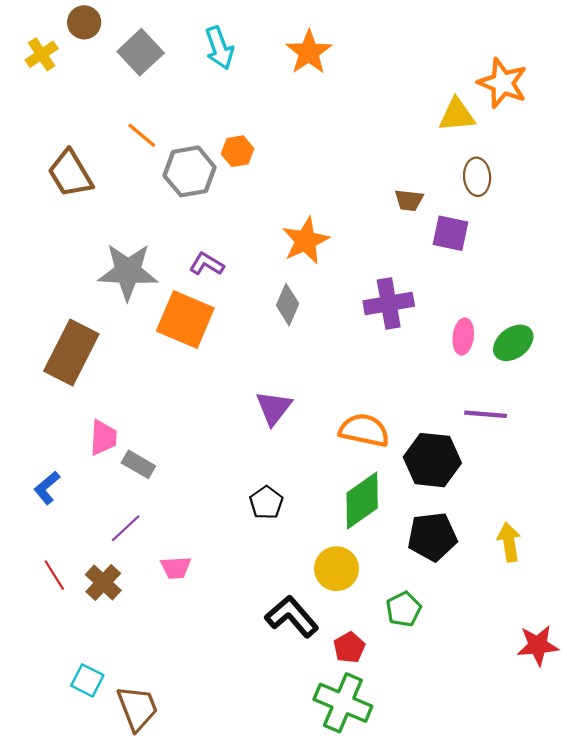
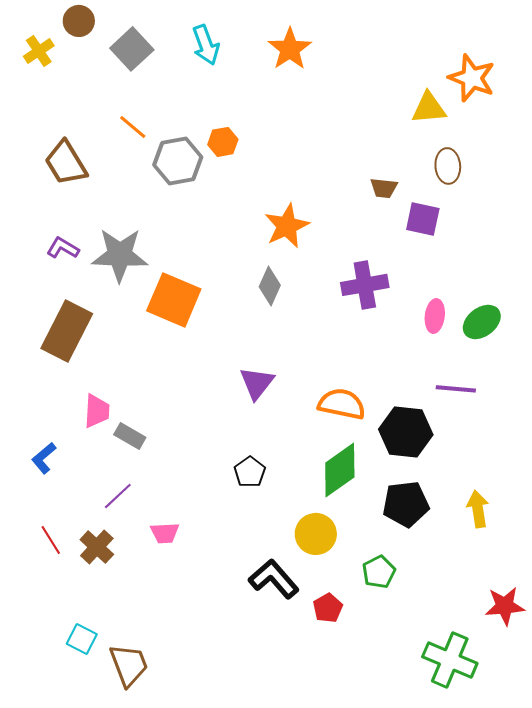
purple L-shape: (207, 264) -> (63, 248), moved
green cross: (343, 703) -> (450, 660), moved

